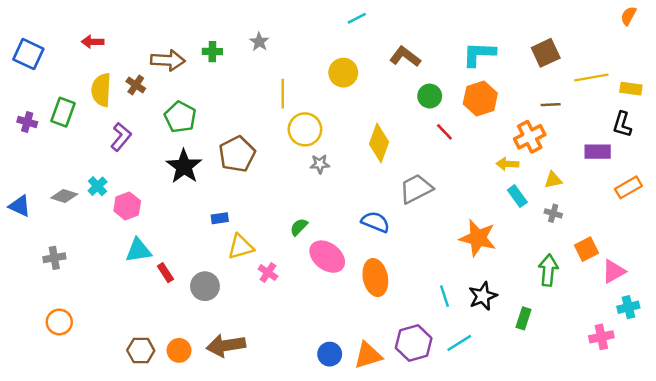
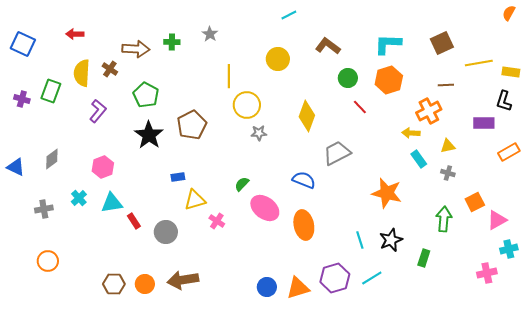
cyan cross: (98, 186) -> (79, 198), moved
gray diamond: (64, 196) -> (52, 159), turned -55

